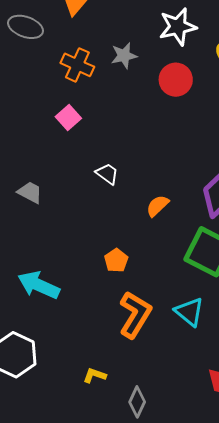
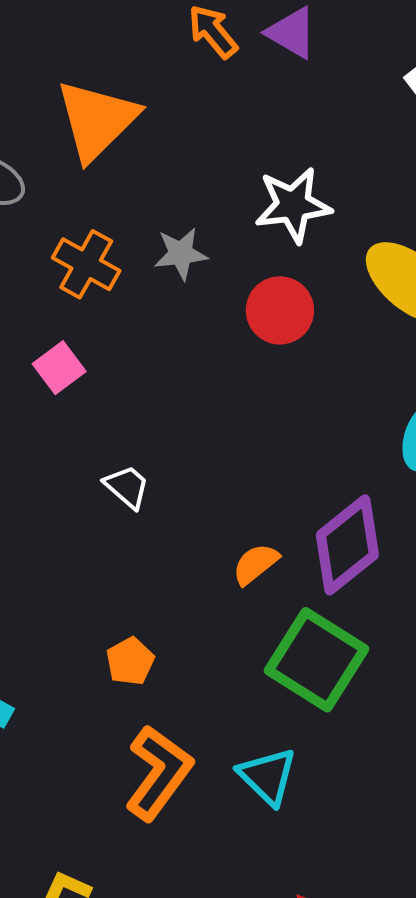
orange semicircle: (157, 206) -> (256, 564), moved

